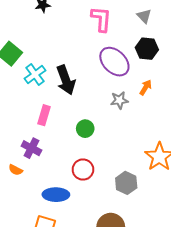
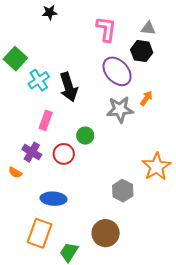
gray triangle: (144, 16) -> (148, 28), turned -42
black hexagon: (147, 49) -> (142, 51), moved
gray star: (119, 100) -> (120, 109), size x1.5
red circle: (83, 170) -> (64, 154), moved

